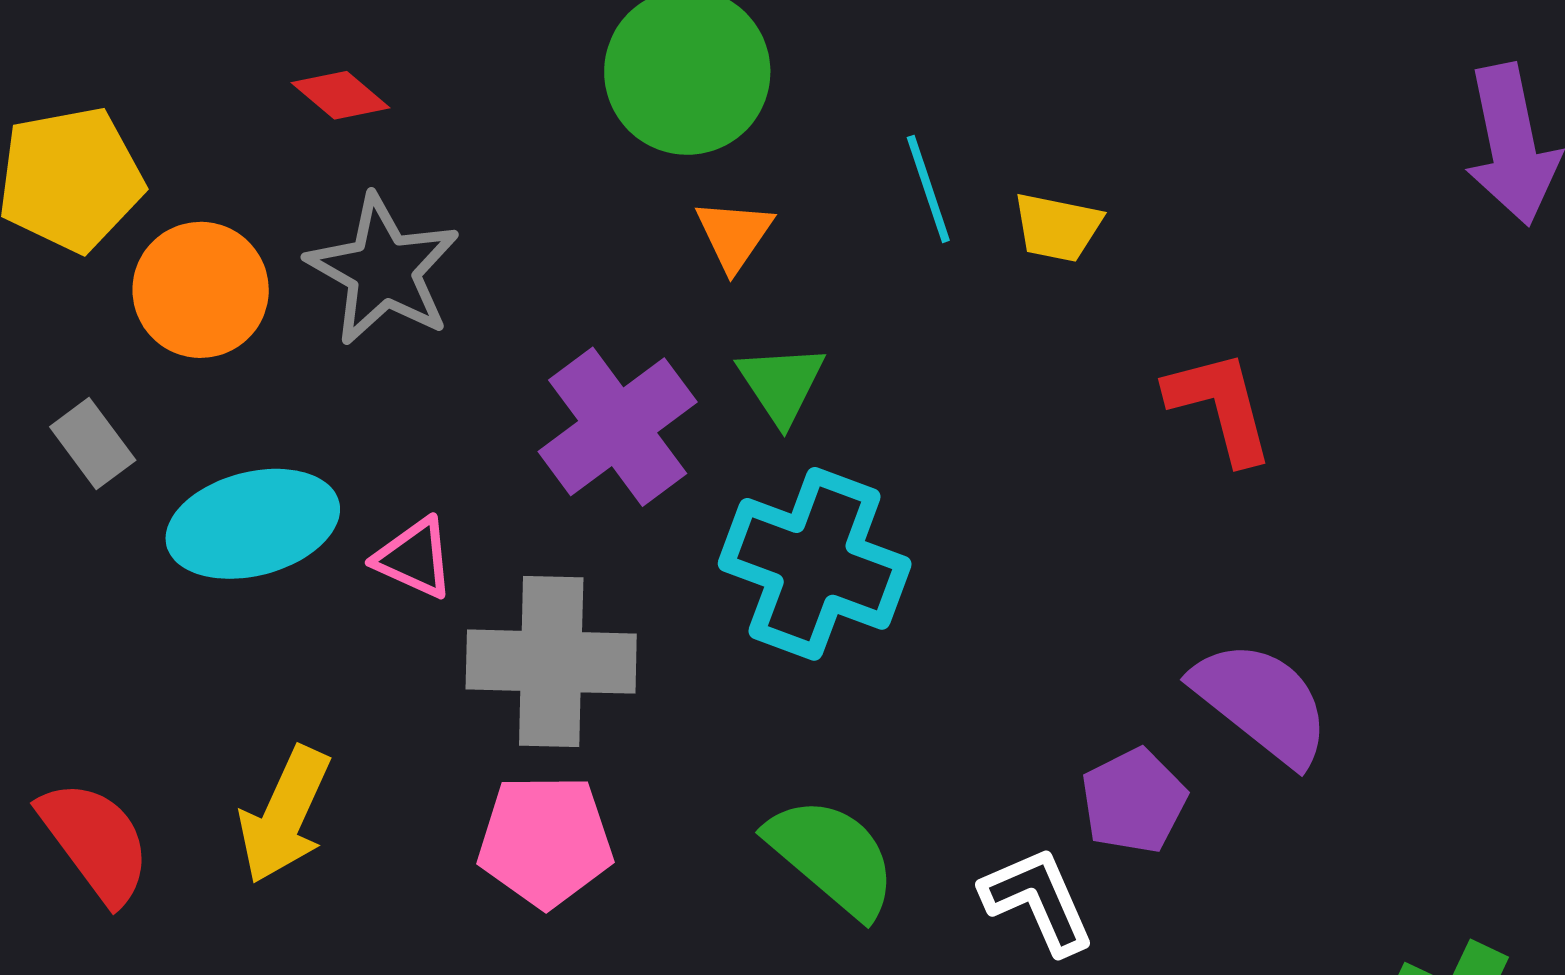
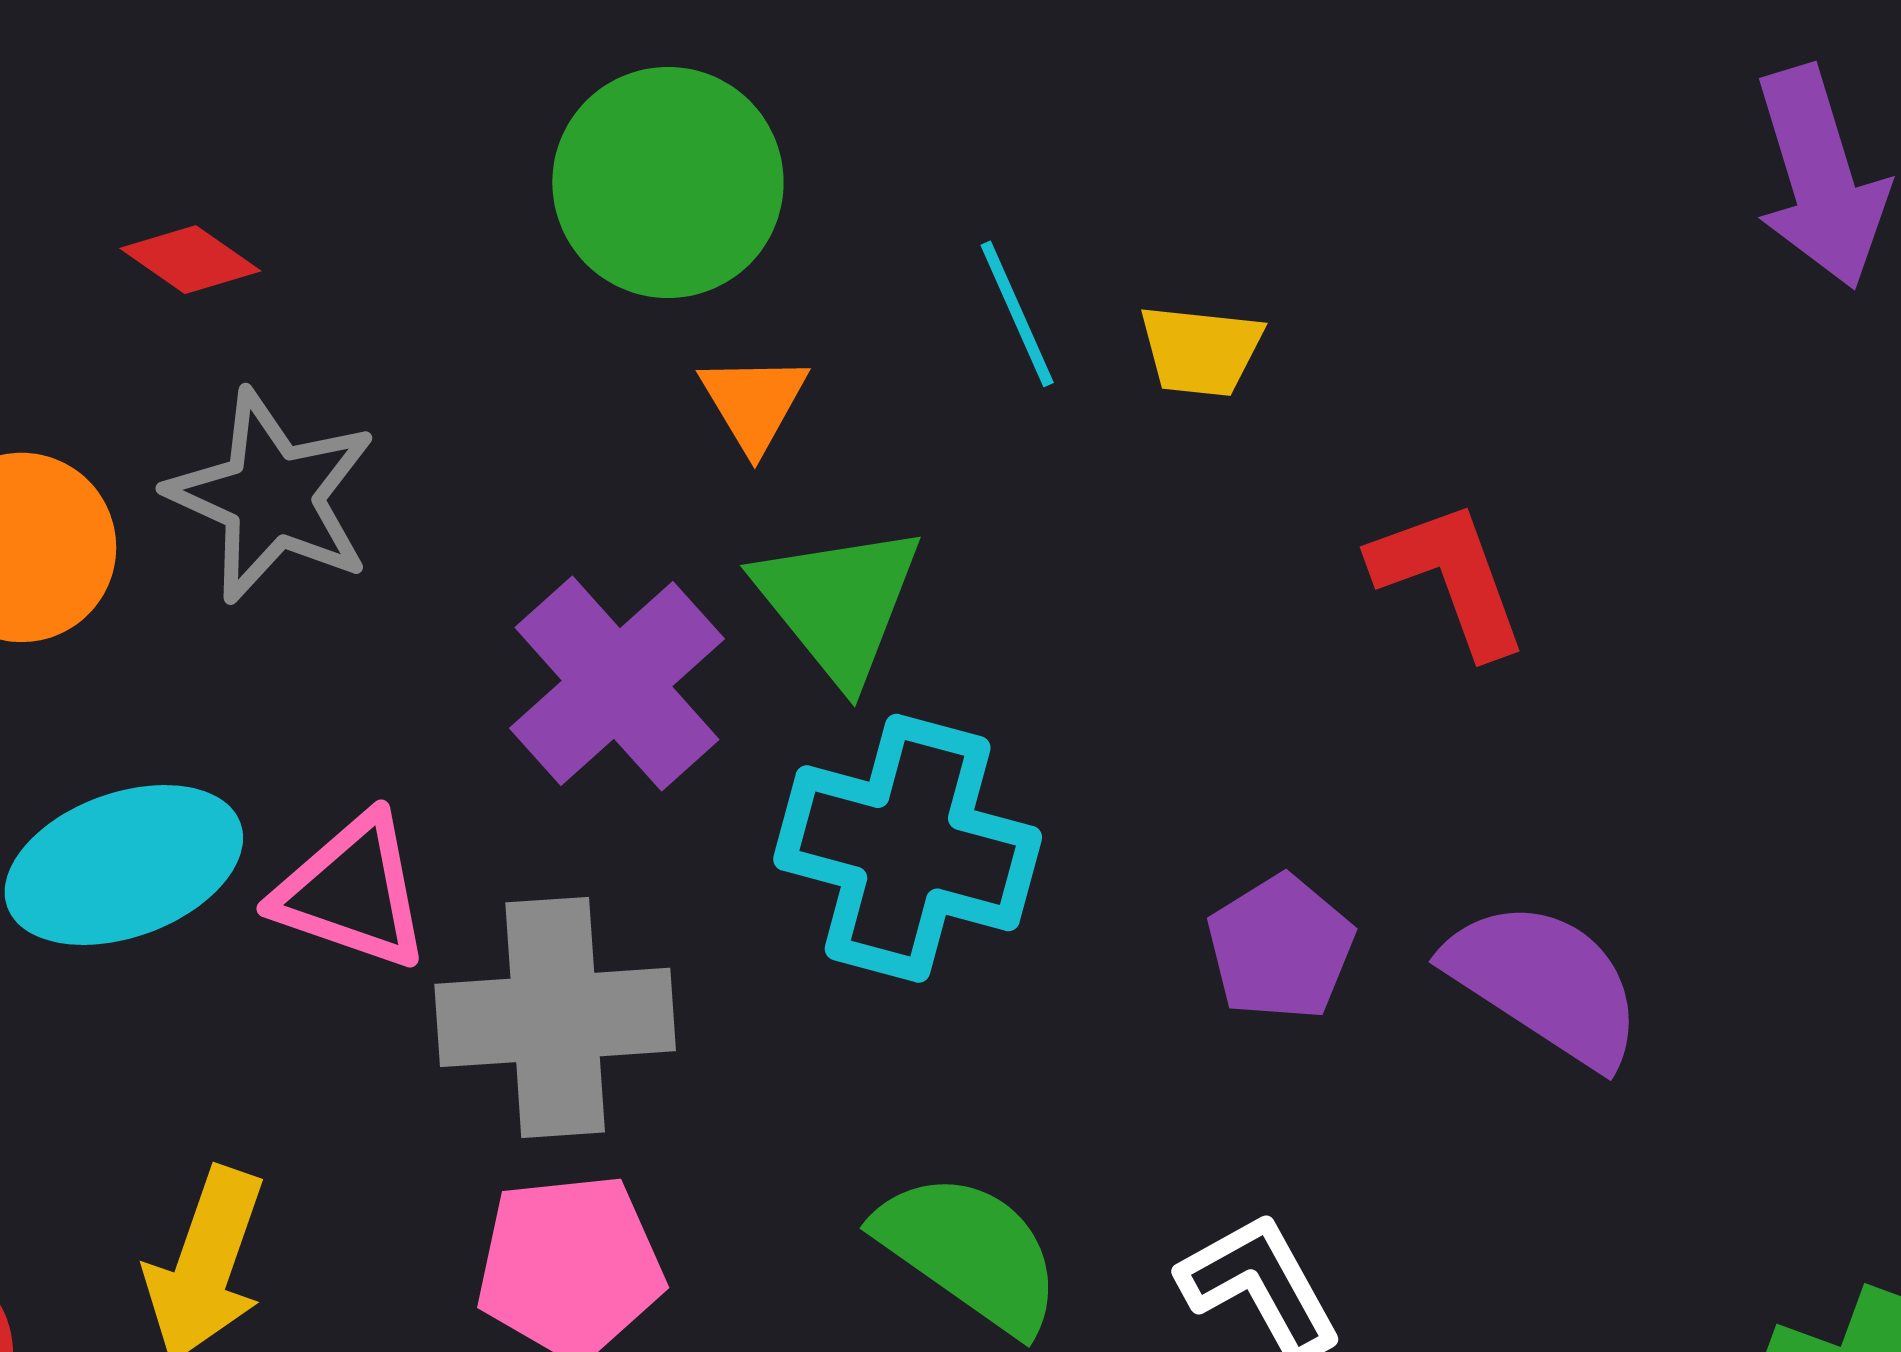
green triangle: (781, 384) -> (838, 603), size x1.4
pink triangle: (414, 558) -> (352, 892), size x1.4
purple pentagon: (1134, 801) -> (1280, 948), moved

